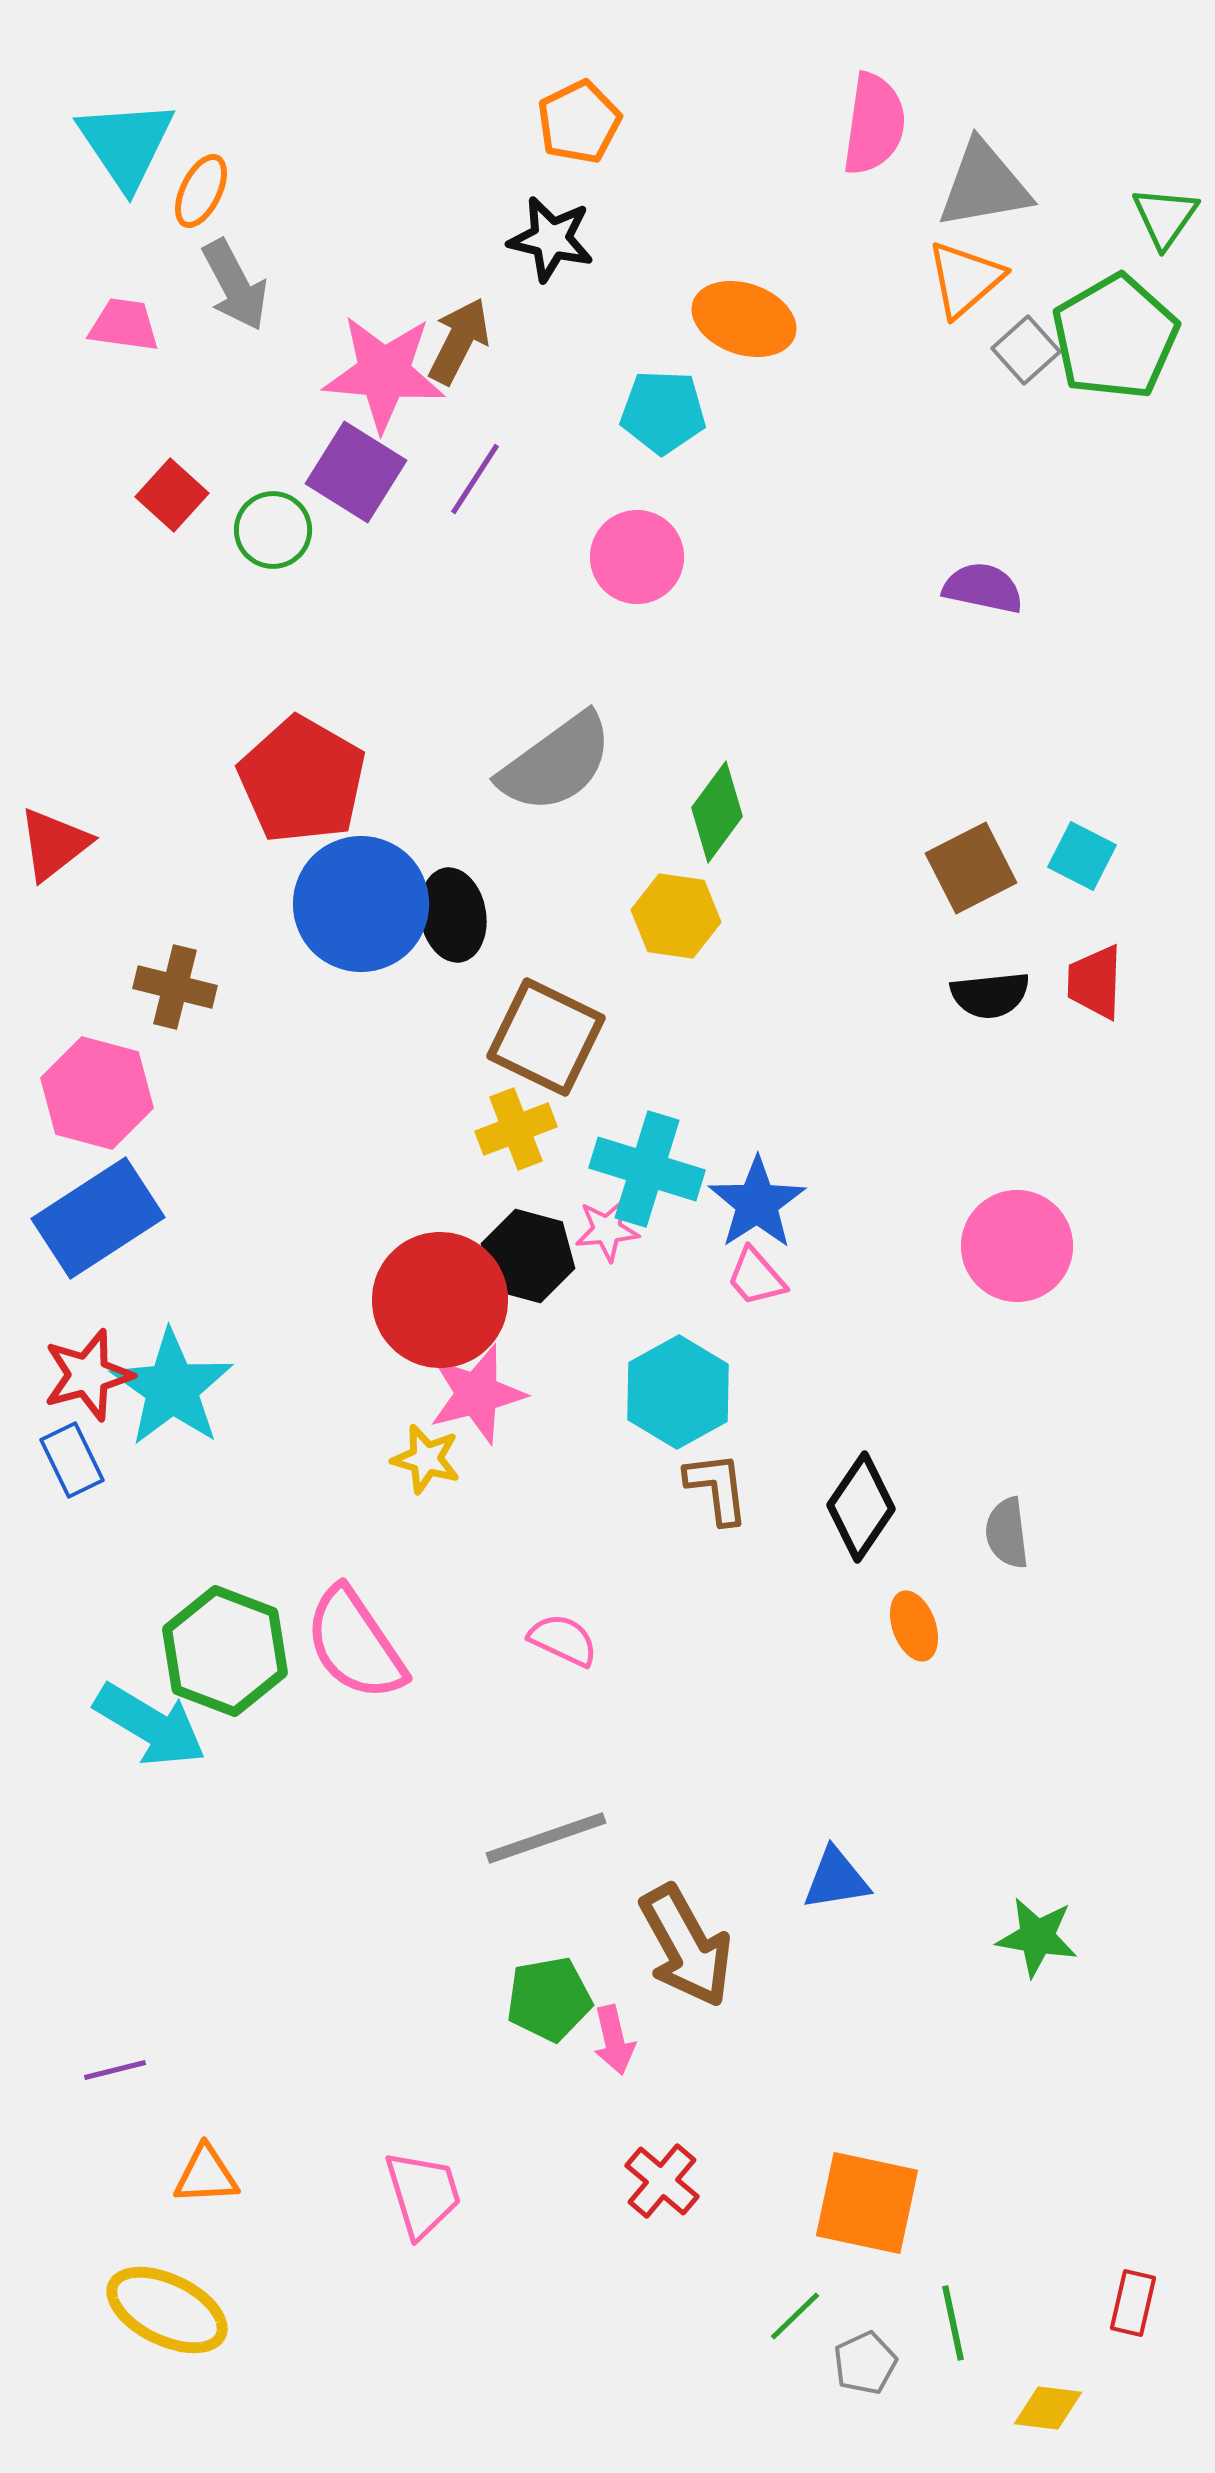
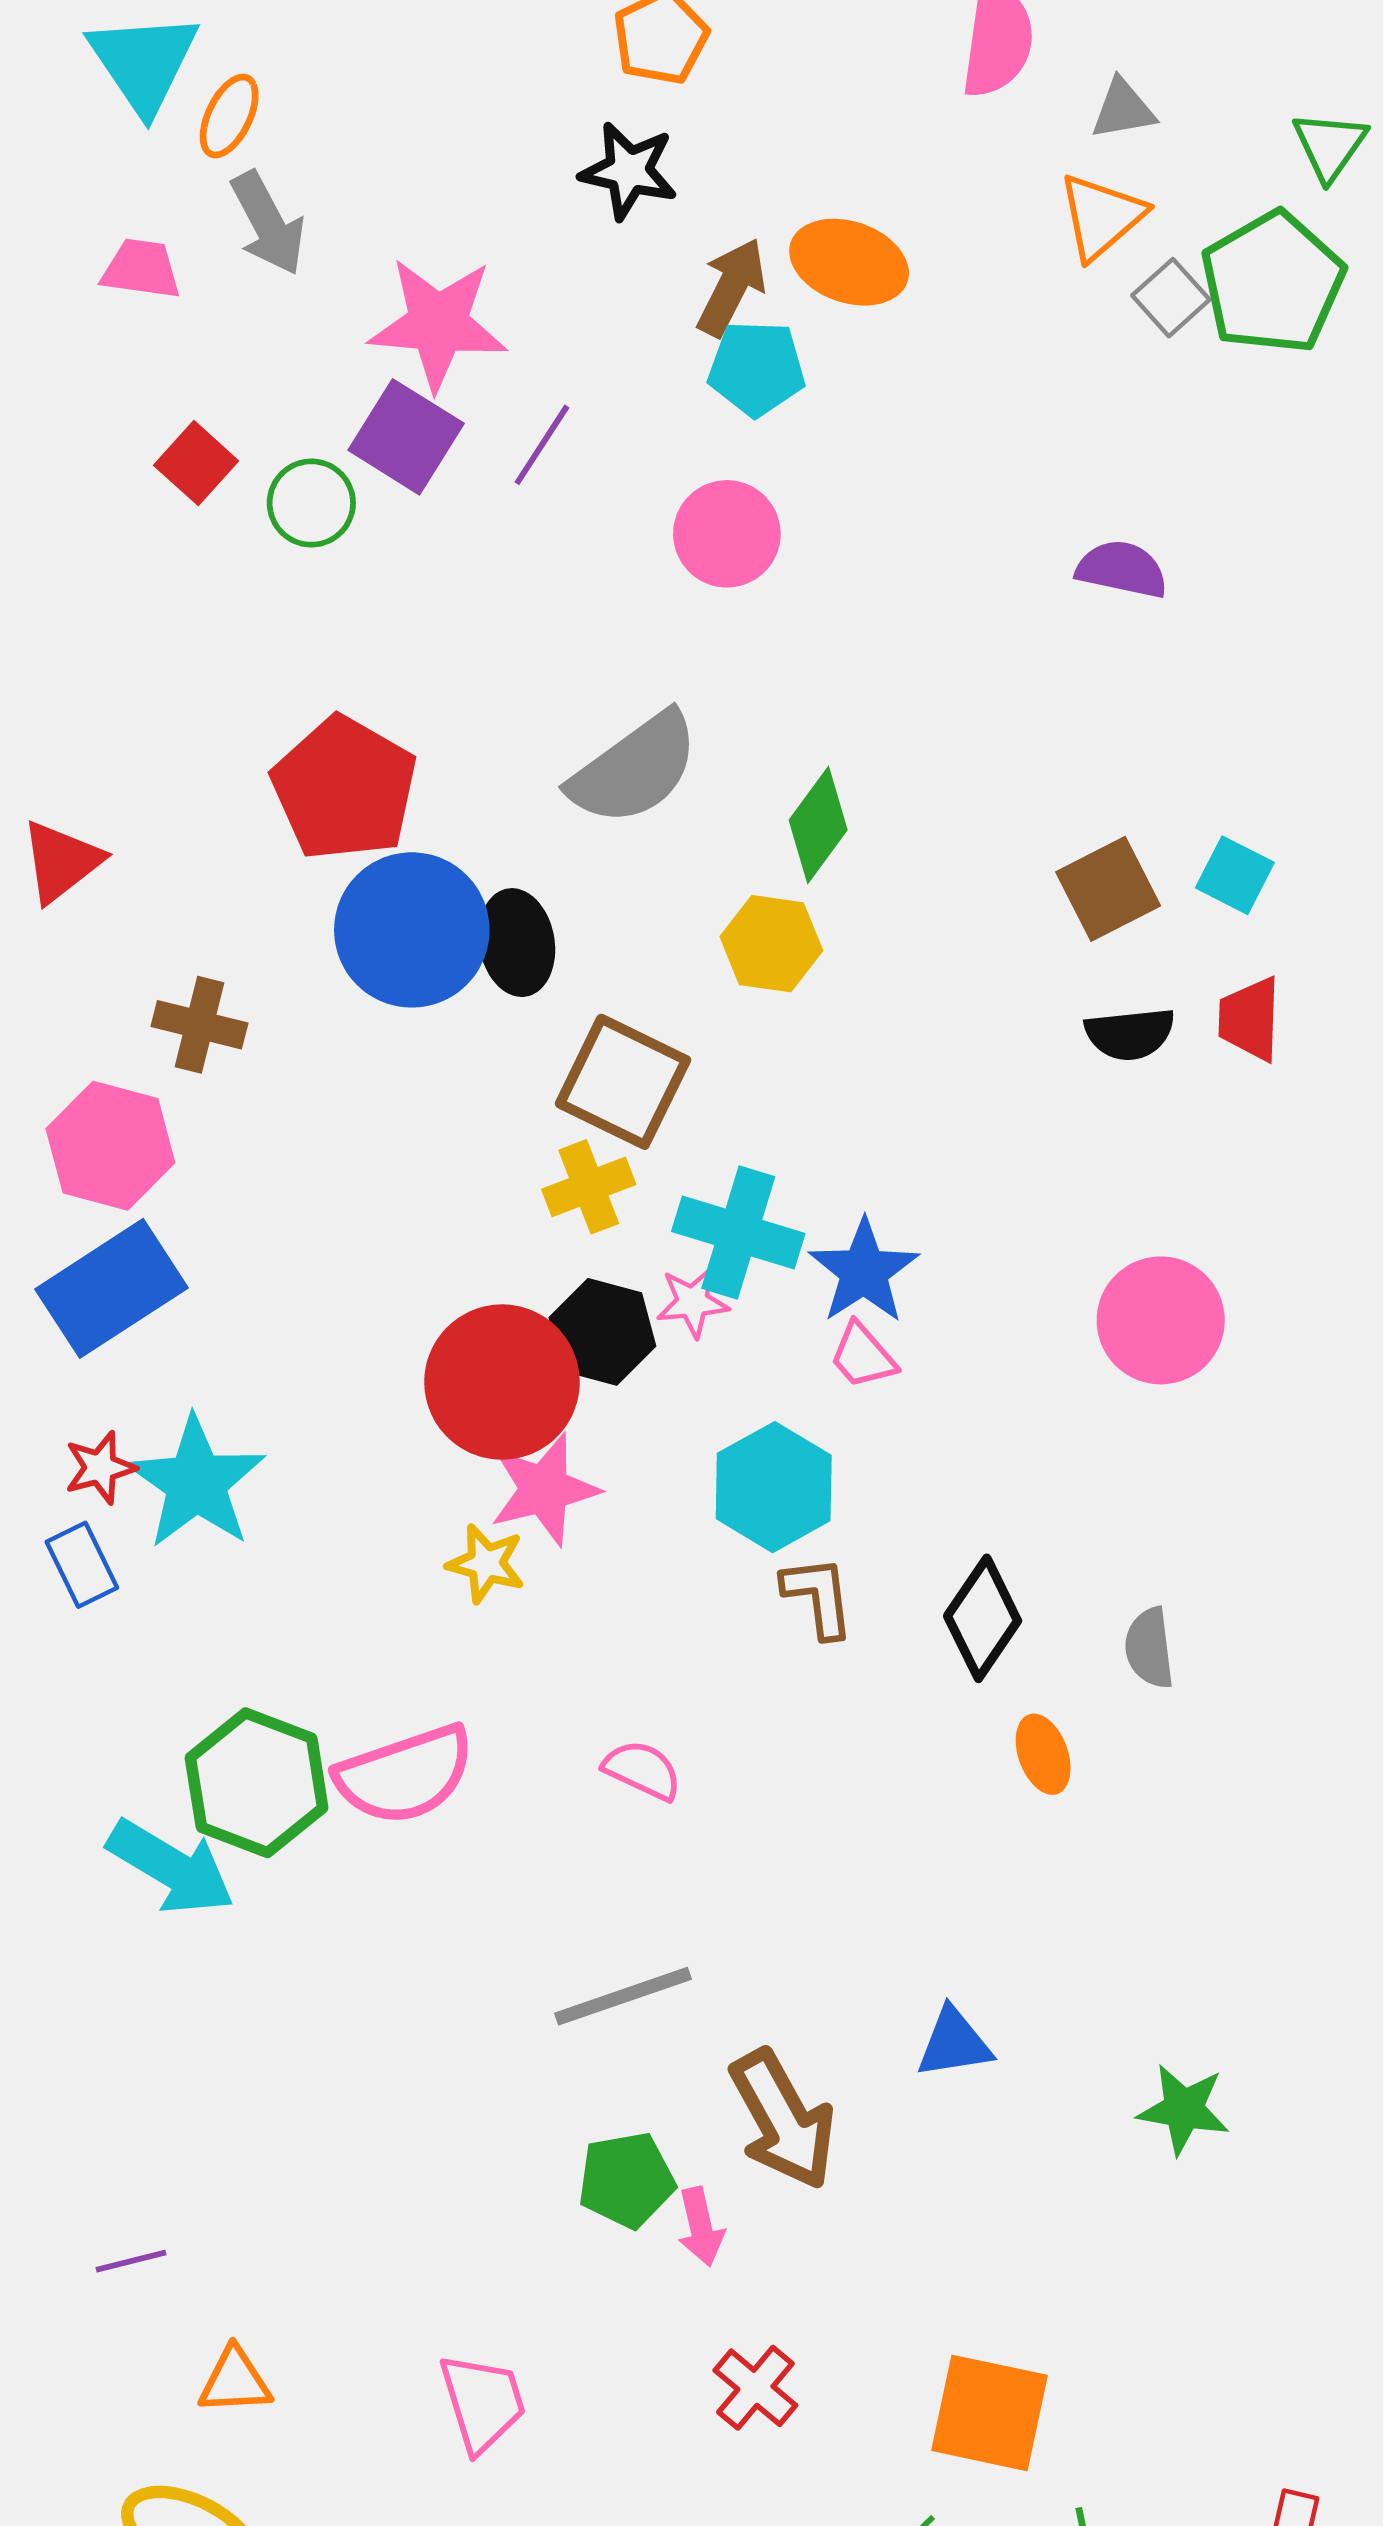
gray triangle: (984, 185) -> (1123, 109), size x0.6
brown arrow: (459, 341) -> (731, 287), moved
red star: (88, 1375) -> (100, 1468), size x0.7
pink semicircle: (355, 1644) -> (405, 1775), turned -75

